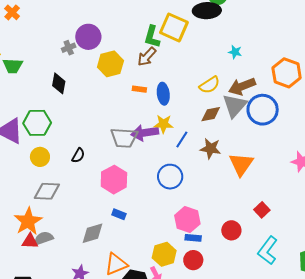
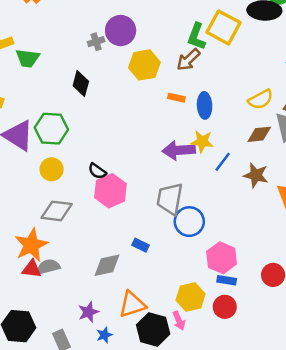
gray trapezoid: (124, 138) -> (170, 199), moved, turned 92
black semicircle: (78, 155) -> (97, 171), turned 91
blue circle: (170, 177) -> (189, 222), moved
pink hexagon: (114, 180) -> (111, 191), moved

